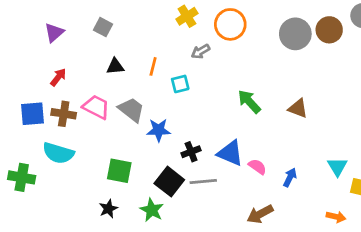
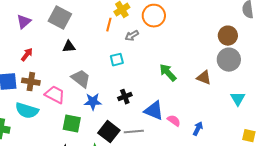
gray square: (103, 27) -> (60, 18), size x1.6
brown circle: (329, 30) -> (228, 36), moved
gray circle: (295, 34) -> (229, 60), moved
orange line: (153, 66) -> (109, 25), moved
pink trapezoid: (96, 107) -> (55, 95), moved
blue star: (158, 130) -> (93, 102), moved
black cross: (191, 152) -> (125, 97), moved
cyan triangle: (337, 167) -> (238, 99), moved

